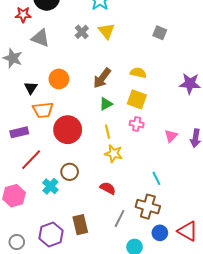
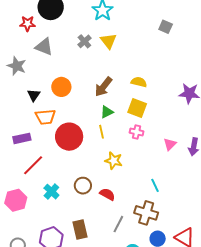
gray square: (160, 33) -> (166, 27), moved
yellow line: (108, 132) -> (101, 132), moved
brown circle: (70, 172) -> (83, 186), moved

